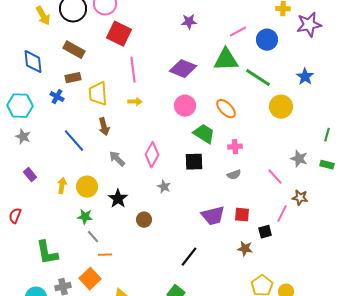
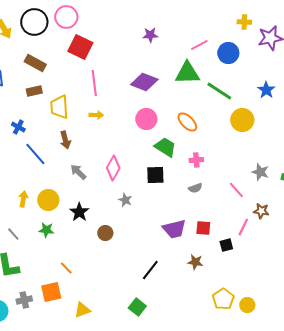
blue cross: (57, 97) -> (18, 127), moved
gray line: (93, 237) -> (13, 234), moved
brown star: (245, 249) -> (195, 262), moved
orange line: (105, 255) -> (66, 268), turned 48
orange square: (90, 279) -> (51, 292), turned 30

